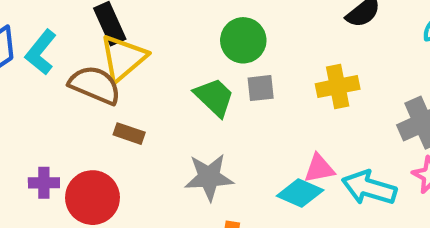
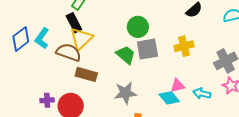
gray square: (261, 88) -> (147, 49), size x1.6
brown rectangle: (129, 134) -> (86, 74), size x1.5
cyan arrow: (369, 188) -> (202, 93), size x0.7
cyan diamond: (300, 193) -> (169, 98), turned 30

